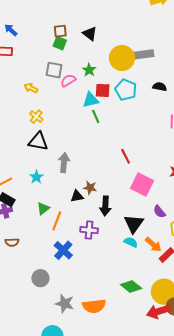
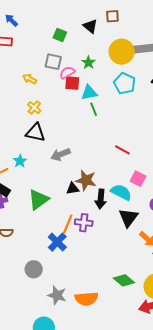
brown square: (60, 31) -> (112, 16), moved
red square: (103, 90) -> (72, 83), moved
red line: (126, 156) -> (122, 150), turned -35
gray arrow: (64, 163) -> (61, 154), turned -120
cyan star: (36, 177) -> (20, 161), moved
pink square: (142, 184) -> (138, 179), size x0.7
brown star: (90, 188) -> (86, 180), size x1.5
green triangle: (43, 208) -> (38, 200), size x1.6
orange line: (57, 221) -> (68, 224), moved
cyan semicircle: (131, 242) -> (121, 192), moved, size x1.5

